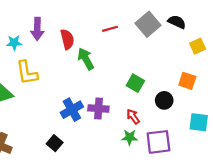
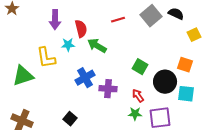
cyan star: (14, 43) -> (68, 45), moved
green arrow: (86, 59) -> (97, 46), turned -30
black circle: (164, 100) -> (165, 82), size x1.5
blue cross: (72, 110) -> (85, 78), moved
cyan square: (199, 122) -> (186, 94), moved

